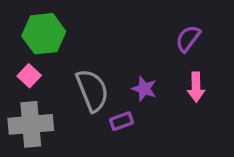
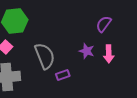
purple star: (144, 89) -> (87, 51), moved

